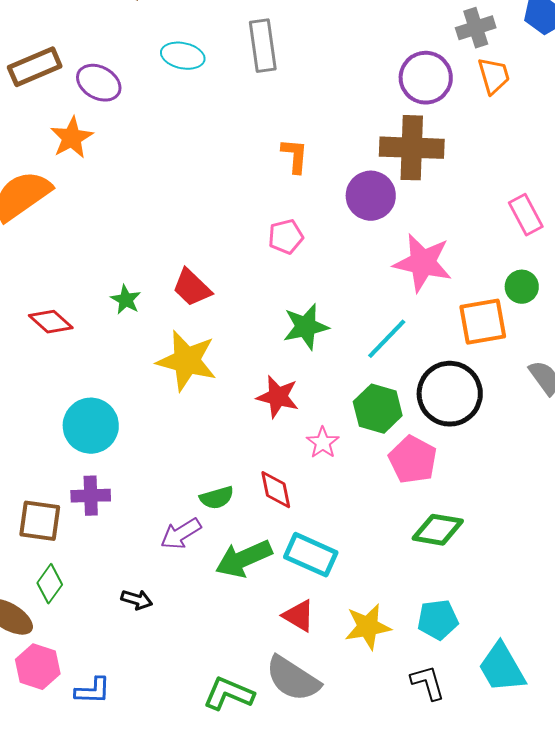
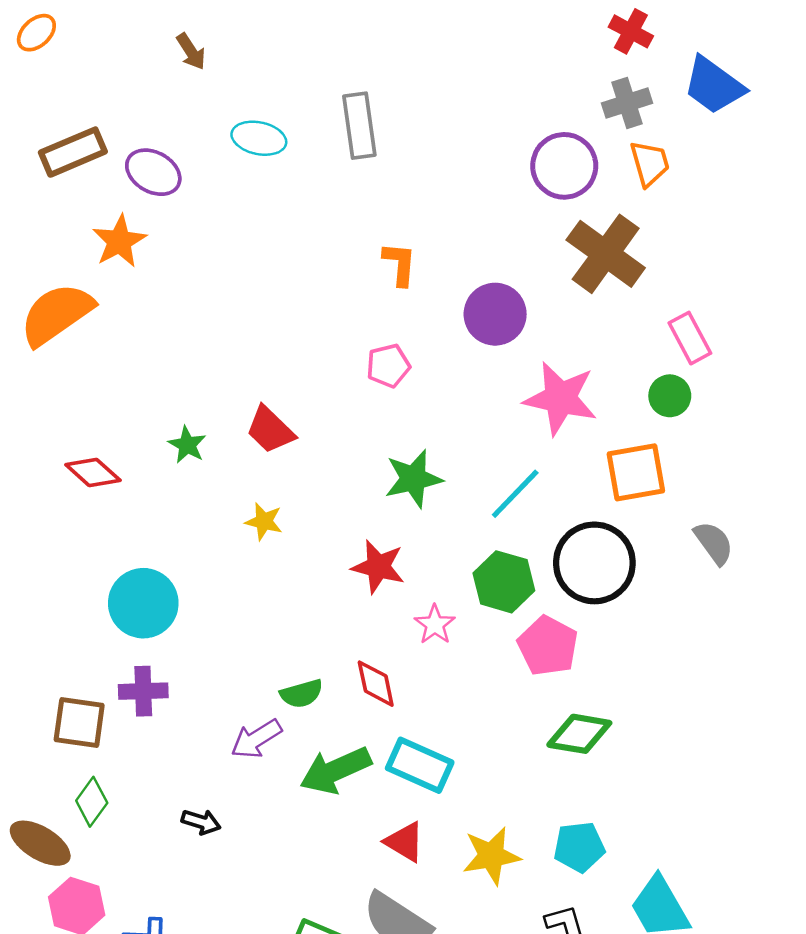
brown cross: (412, 148) -> (606, 254), moved, turned 34
green circle: (522, 287) -> (670, 396), moved
yellow star: (187, 361) -> (264, 521), size x0.5

